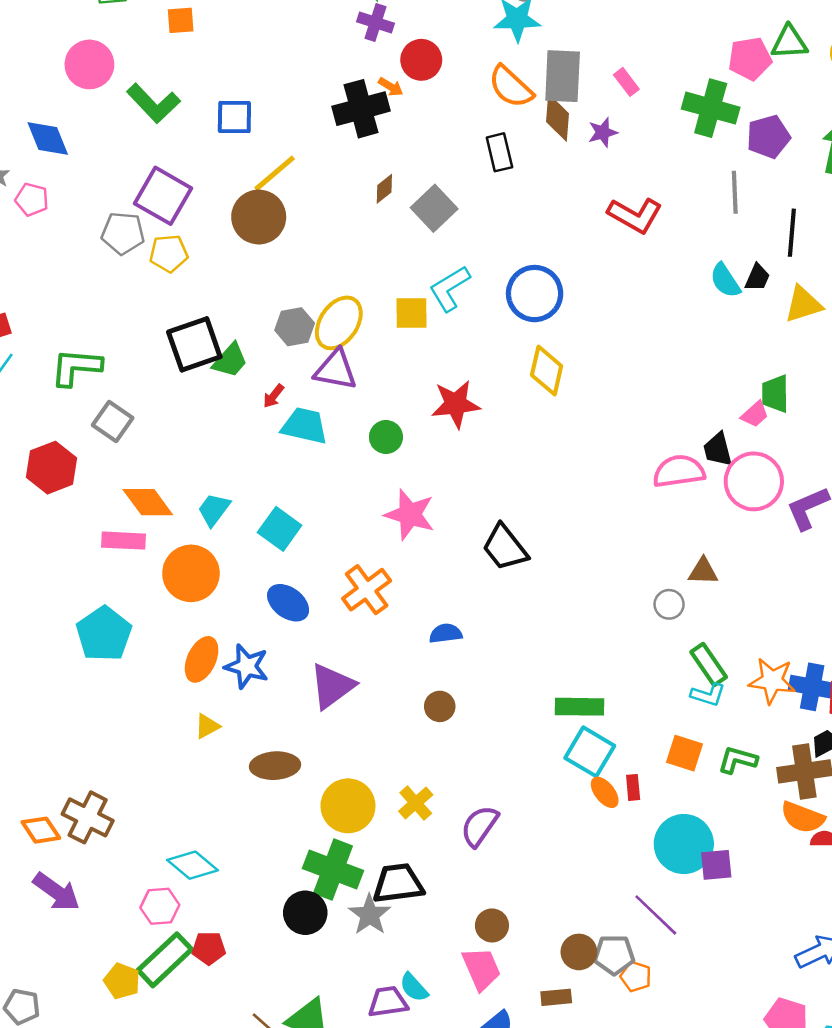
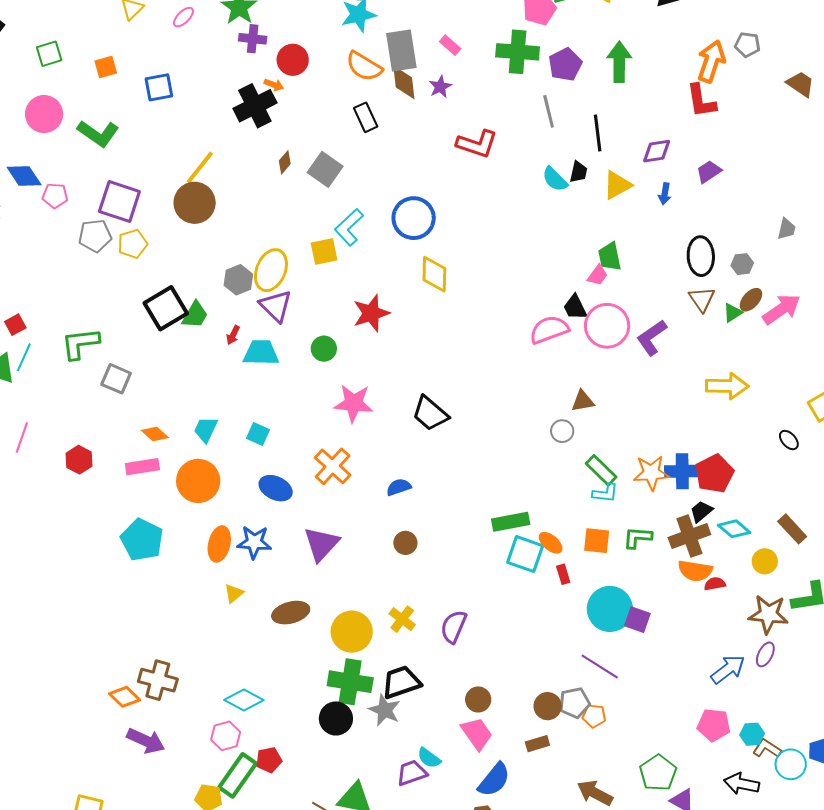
blue square: (234, 117) -> (159, 87), moved
pink pentagon: (32, 199) -> (55, 196), moved
purple triangle: (336, 370) -> (276, 306), turned 45
red hexagon: (51, 468) -> (79, 460), moved, size x0.7
orange diamond: (148, 502) -> (155, 434), size x0.7
cyan square: (280, 529) -> (258, 434), size x0.7
orange ellipse: (605, 792) -> (551, 543), moved
purple square: (716, 865) -> (637, 620), turned 36

